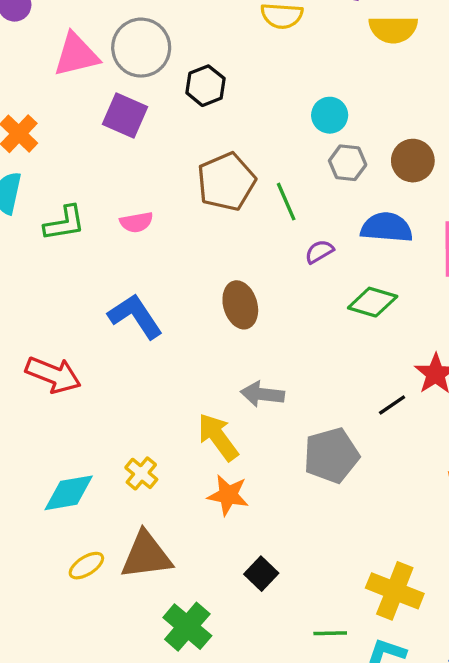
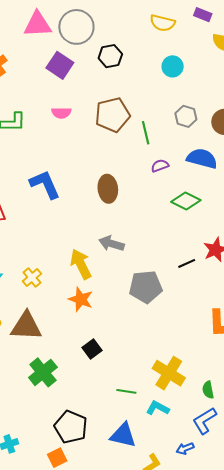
cyan circle: (330, 115) -> (173, 66), moved
pink semicircle: (136, 222) -> (61, 113), moved

